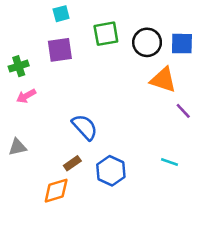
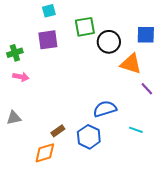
black circle: (147, 42) -> (109, 42), moved
pink arrow: (26, 96) -> (21, 77), turned -140
blue semicircle: (85, 127) -> (105, 109), moved, turned -65

